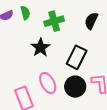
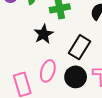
pink ellipse: (48, 83) -> (48, 71), turned 40

